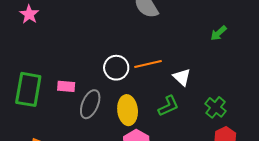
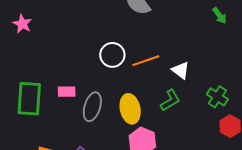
green arrow: (219, 33) -> (219, 15), moved, turned -78
white circle: (116, 68) -> (112, 55), moved

